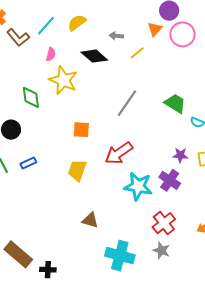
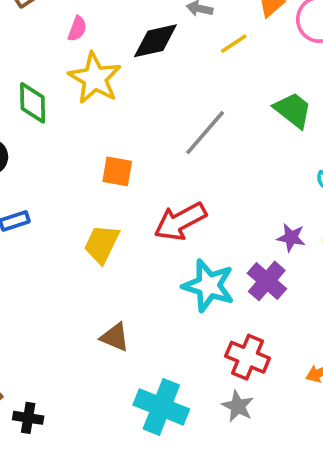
black diamond: (94, 56) -> (155, 41), turned -60
green trapezoid: (175, 103) -> (293, 110), moved
red cross: (164, 223) -> (248, 357), turned -35

